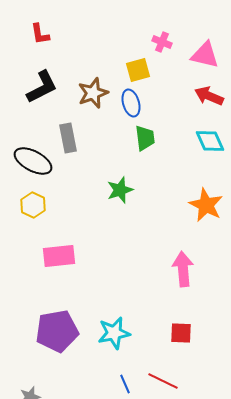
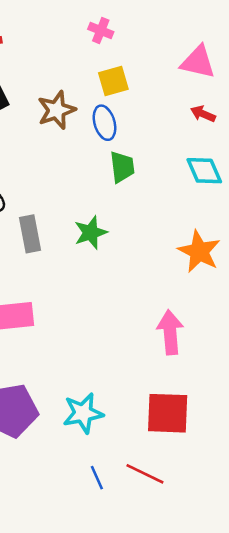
pink cross: (162, 42) -> (101, 31), moved
red arrow: (209, 96) -> (203, 114), size x0.7
gray rectangle: (68, 138) -> (30, 234), moved
red square: (181, 333) -> (168, 413), size x1.6

